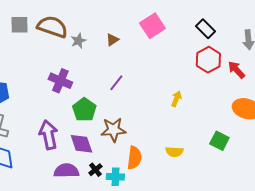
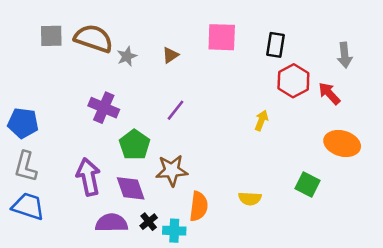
pink square: (152, 26) -> (222, 37), turned 35
black rectangle: (205, 29) -> (275, 45), moved, turned 54
yellow arrow: (176, 99) -> (261, 120), moved

